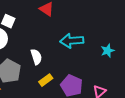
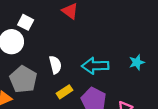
cyan arrow: (72, 41) -> (95, 66), moved

